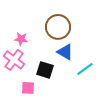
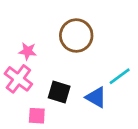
blue triangle: (65, 52) -> (96, 97), moved
cyan line: (85, 69) -> (120, 76), moved

